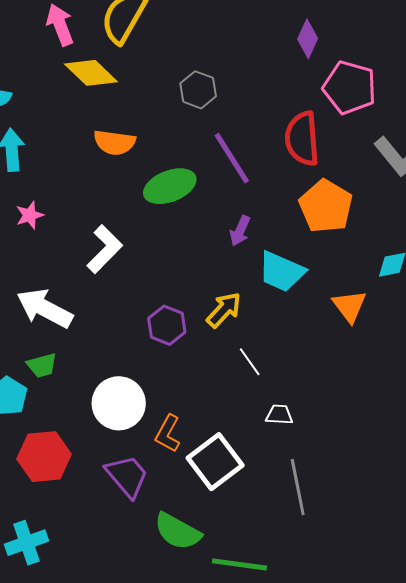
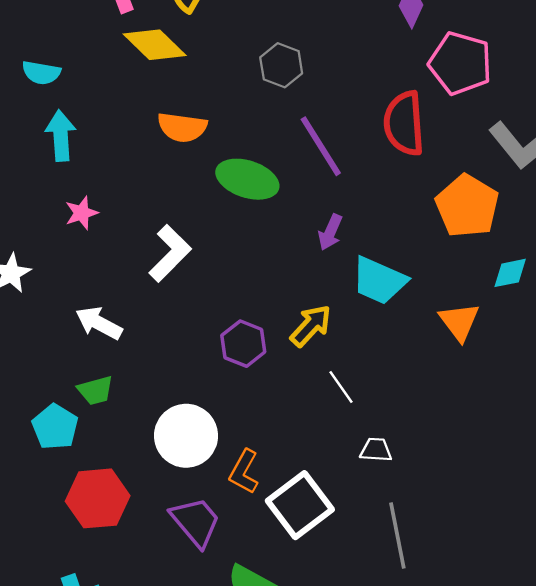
green ellipse: (170, 186) -> (247, 179), turned 39
orange pentagon: (326, 206) -> (467, 206), moved
white arrow: (45, 308) -> (99, 323), size x0.7

